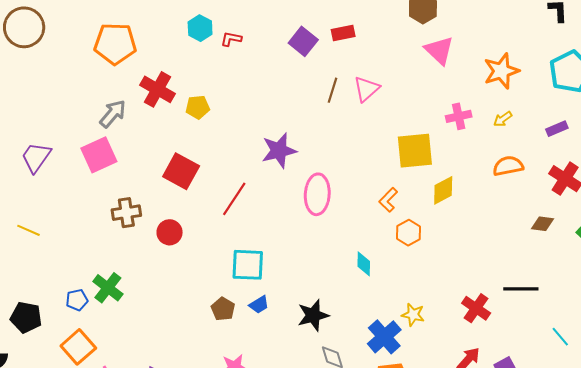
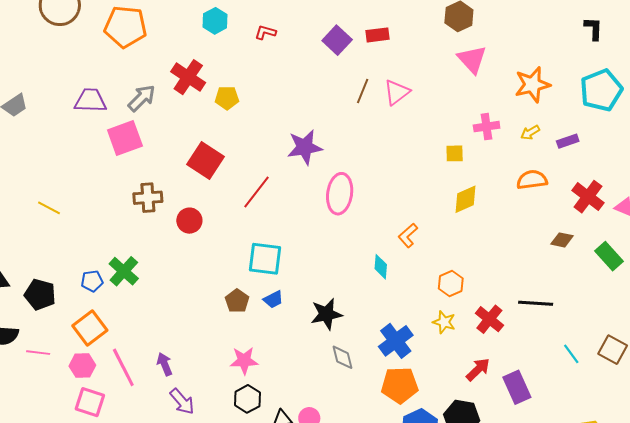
cyan hexagon: (200, 28) -> (215, 21), moved
orange pentagon: (115, 44) -> (125, 27), moved
purple rectangle: (557, 129) -> (568, 141), moved
yellow square: (415, 151) -> (455, 153), moved, size x0.5
purple trapezoid: (36, 157) -> (90, 101), moved, turned 52
orange L-shape: (388, 200) -> (408, 235), moved
orange hexagon: (409, 233) -> (451, 283), moved
yellow star: (413, 315) -> (444, 322), moved

